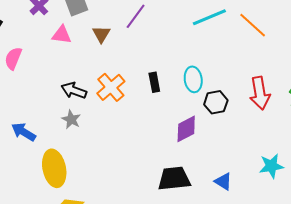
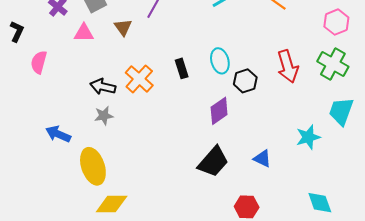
gray star: (71, 119) -> (104, 116), turned -30
black trapezoid: (174, 179) -> (213, 162), turned 144

